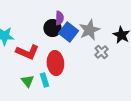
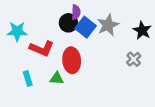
gray cross: (101, 52) -> (134, 59), moved
cyan rectangle: (44, 80) -> (28, 78), moved
green triangle: (27, 81) -> (57, 78), moved, turned -48

